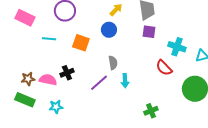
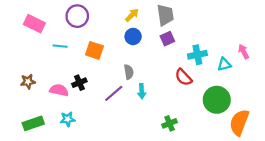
blue circle: (109, 30) -> (133, 36), moved
purple square: (149, 32) -> (167, 39), turned -32
cyan cross: (177, 47) -> (197, 55), turned -30
brown star: (28, 79) -> (28, 82), moved
green rectangle: (25, 100) -> (33, 123), moved, turned -42

